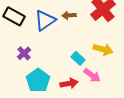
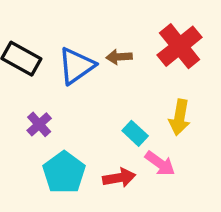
yellow arrow: (103, 49) -> (180, 117), turned 84

